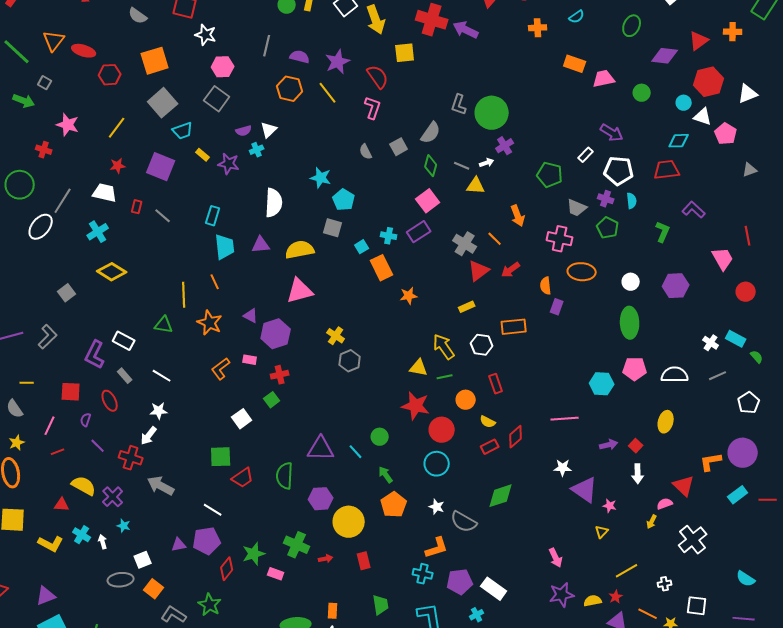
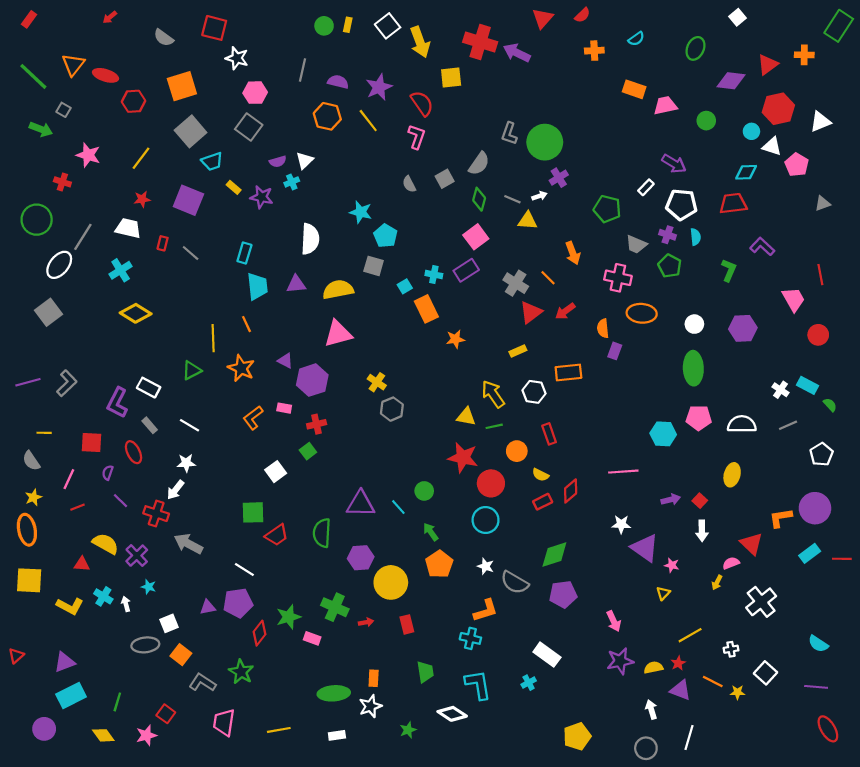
gray square: (67, 293) -> (48, 312), moved, size x1.4
green triangle: (164, 325) -> (192, 370), turned -36
purple pentagon: (460, 582) -> (563, 594), moved
white square: (697, 606) -> (765, 673), turned 35

